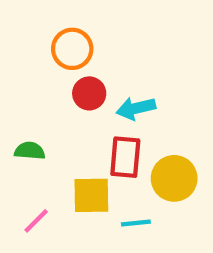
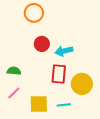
orange circle: (72, 49) -> (34, 13), moved
yellow square: (91, 195) -> (39, 104), moved
pink line: (36, 221) -> (14, 93), moved

